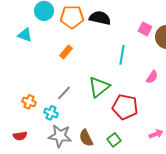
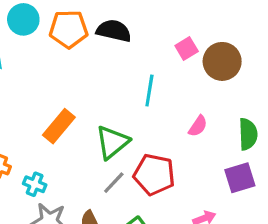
pink square: (145, 29) -> (187, 48), turned 32
orange rectangle: (66, 52) -> (59, 126), moved, size x1.5
gray line: (64, 93) -> (114, 183), moved

